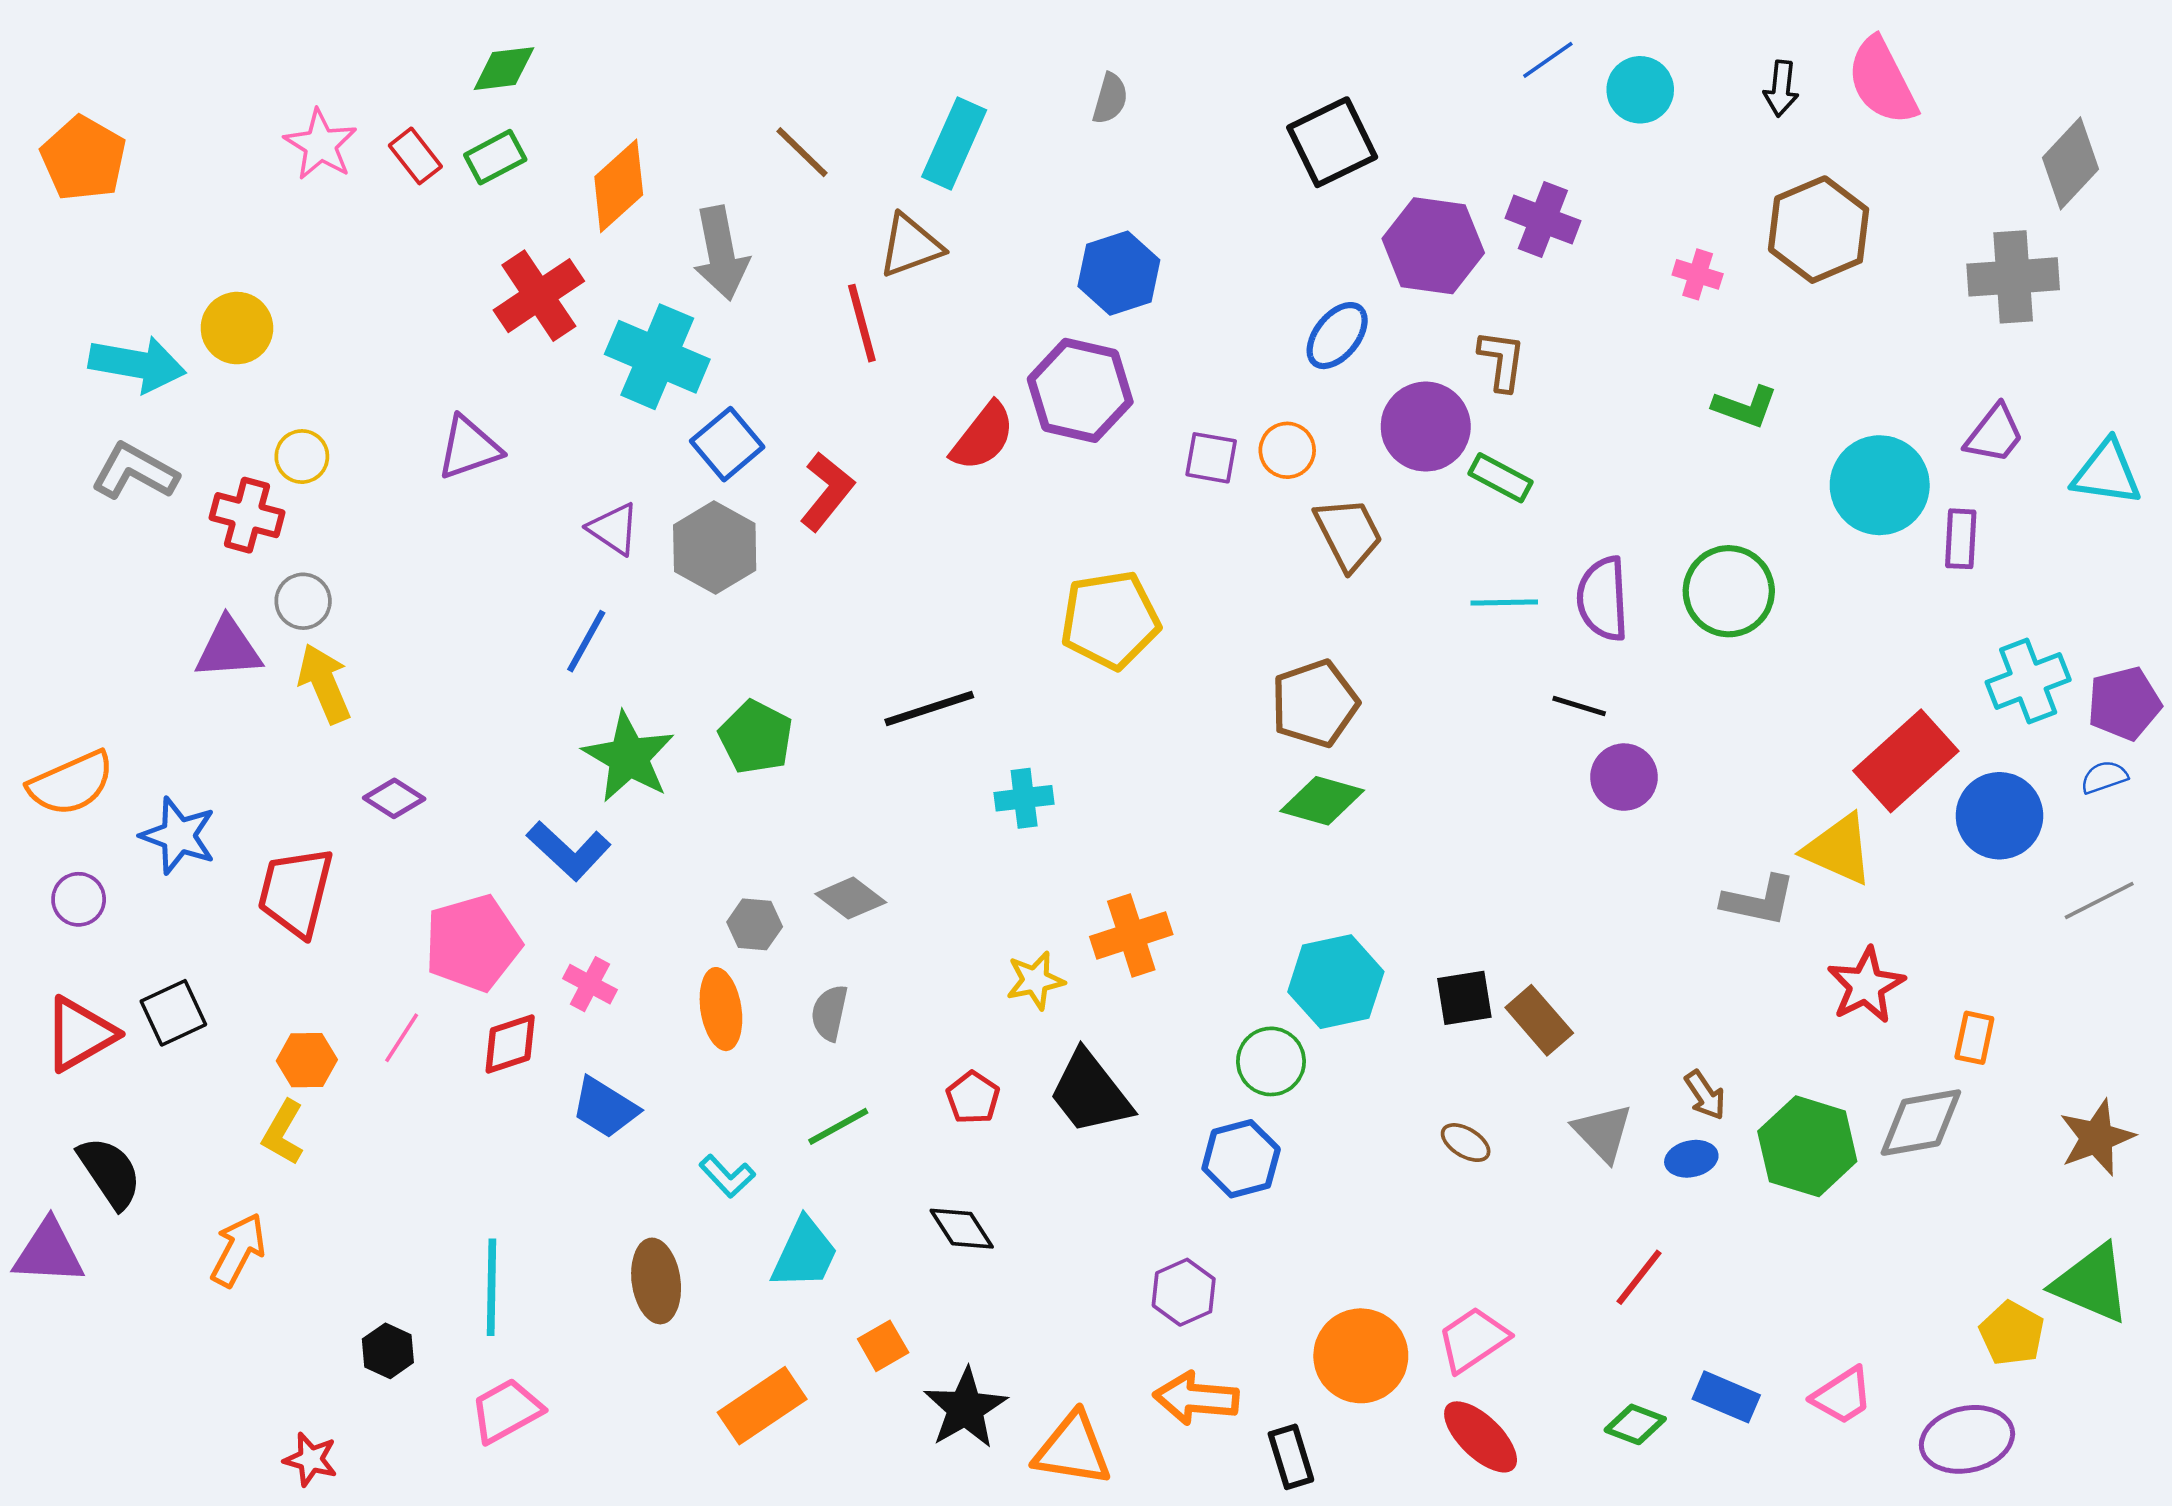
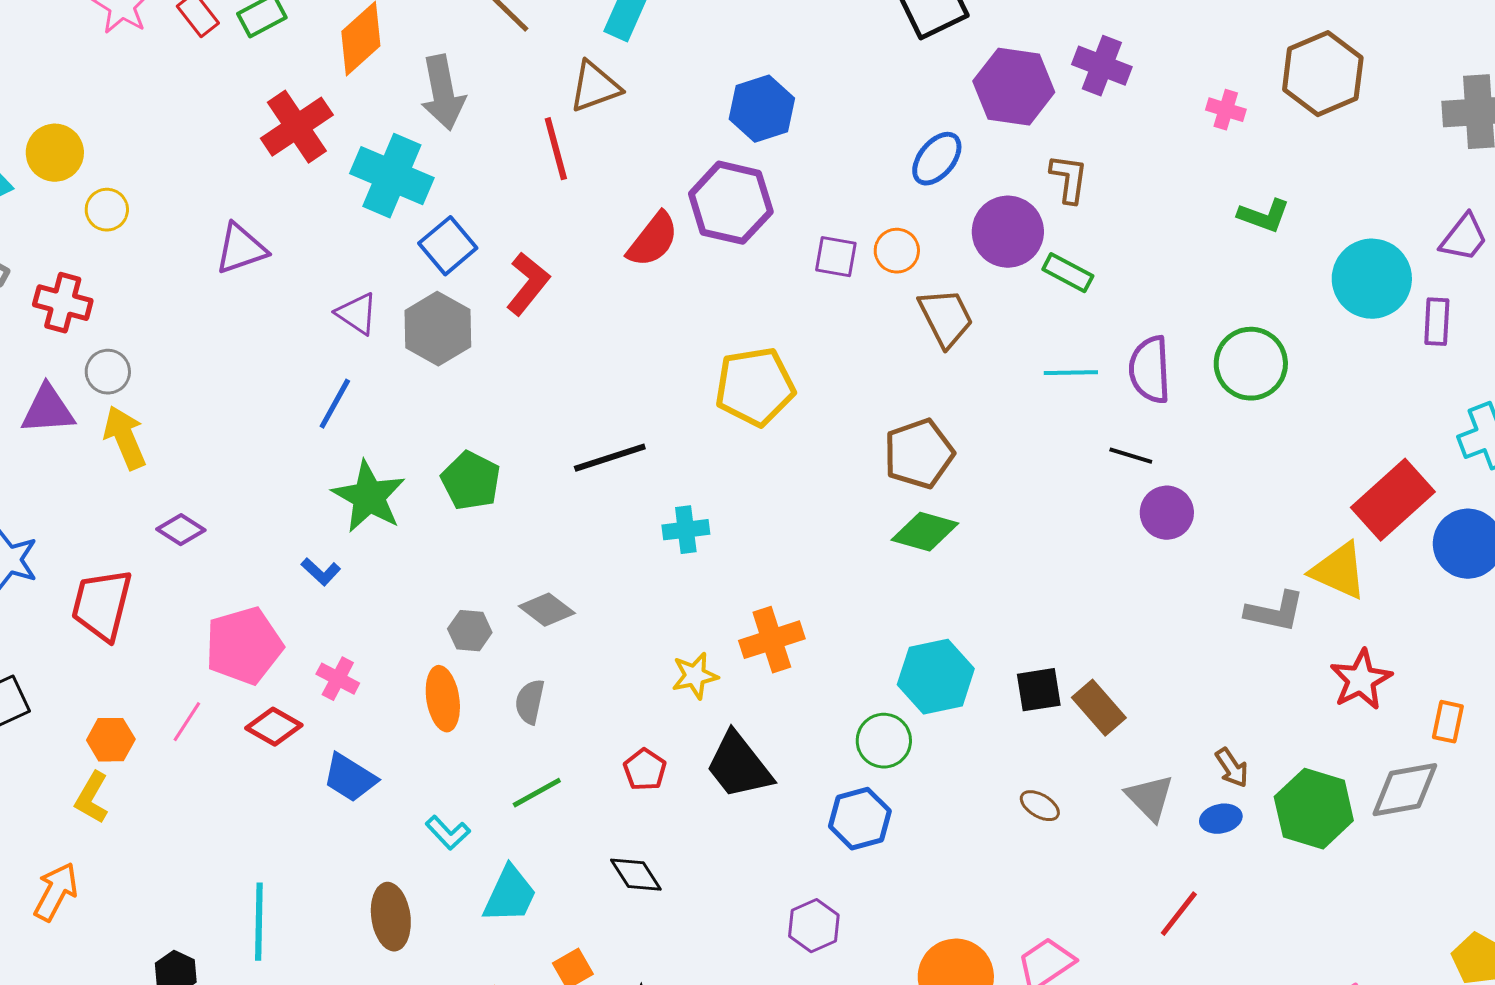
yellow circle: (302, 457) -> (107, 210), moved
blue L-shape: (569, 851) -> (321, 572), size x0.6
red diamond: (510, 1044) -> (274, 727), turned 48

